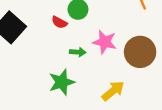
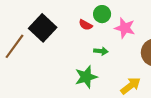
pink star: (105, 42) -> (125, 28), moved

